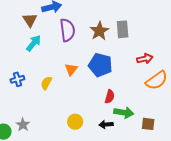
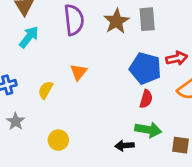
blue pentagon: (100, 65) -> (145, 68), moved
red semicircle: (110, 97) -> (146, 99), moved
yellow circle: (75, 122) -> (58, 140), moved
gray star: (23, 125) -> (16, 121), moved

